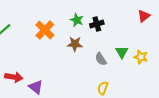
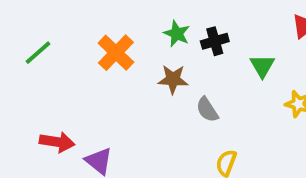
green triangle: (122, 52) -> (262, 66), moved
gray semicircle: (101, 59) -> (207, 110), moved

